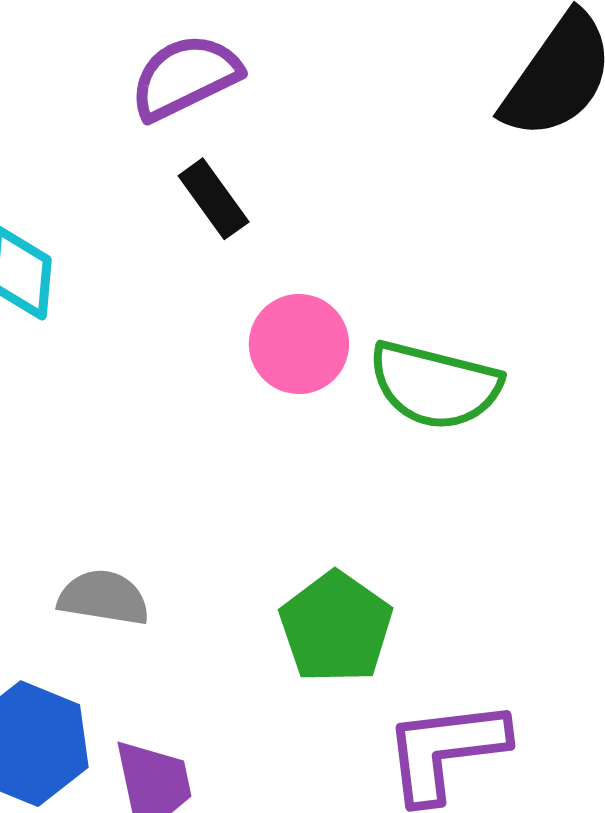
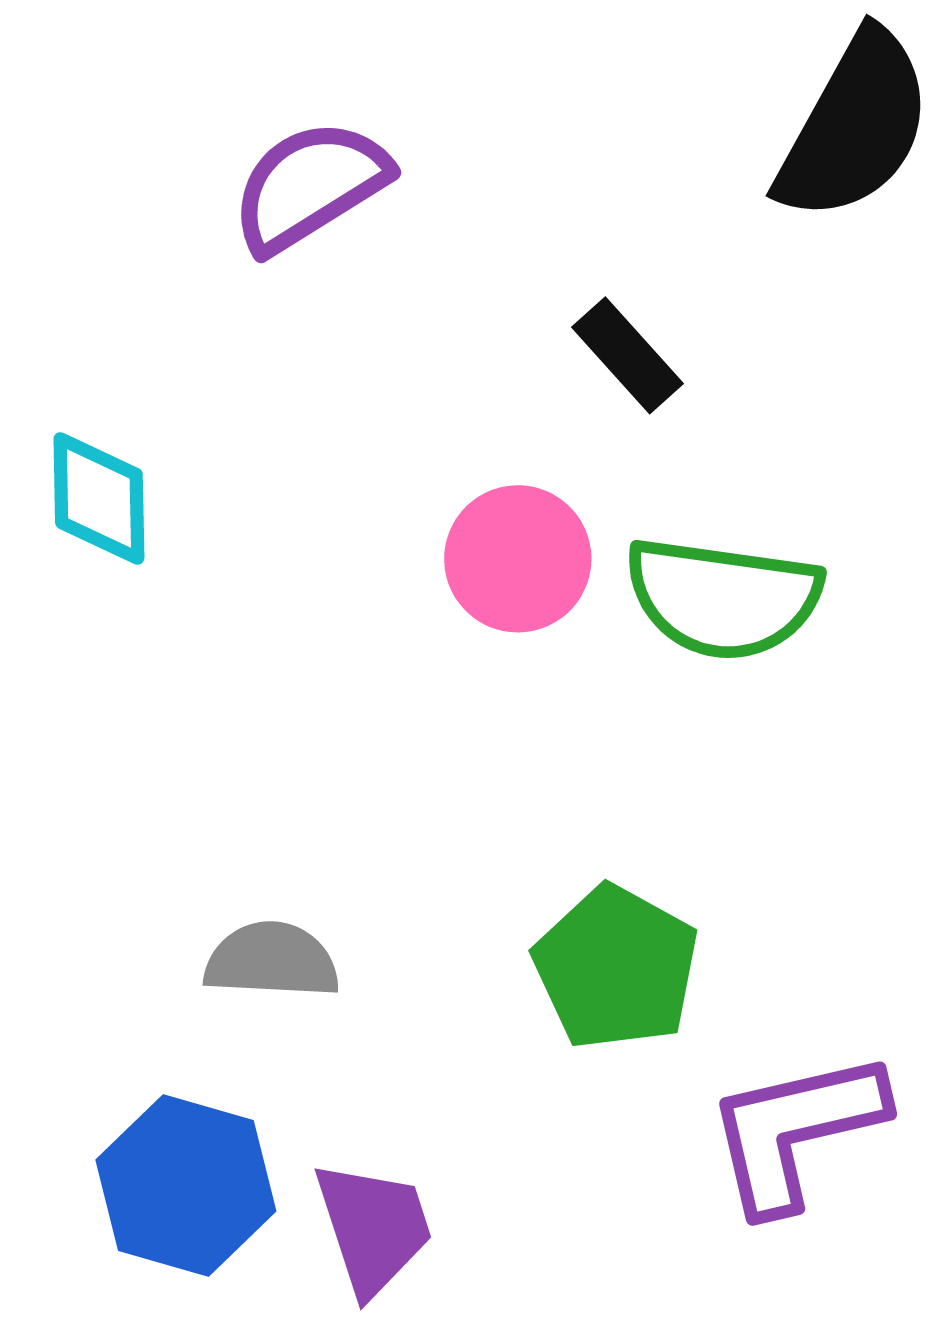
black rectangle: (214, 199) -> (628, 355), moved

